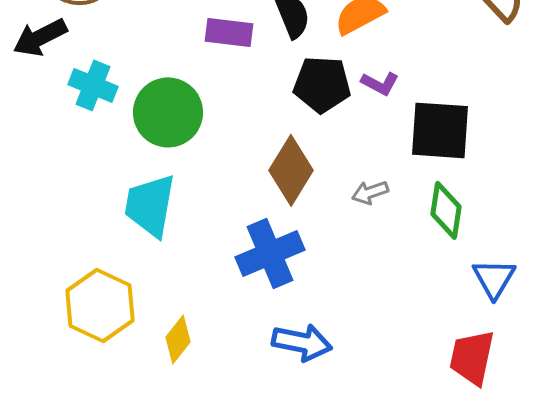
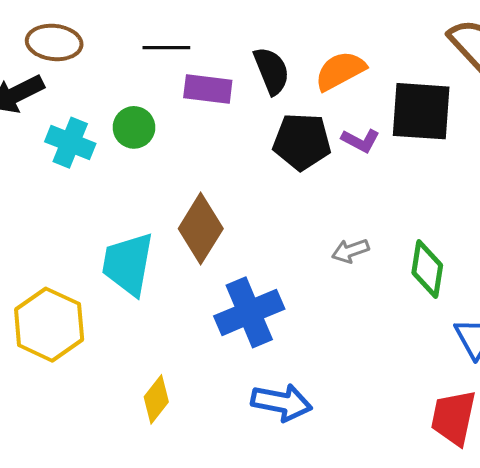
green circle: (168, 112) -> (134, 127), moved, size x0.6
black square: (440, 130) -> (421, 111), moved
brown diamond: (291, 170) -> (201, 229), moved
yellow hexagon: (100, 305) -> (49, 325), moved

